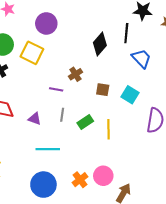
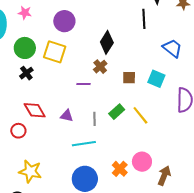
black diamond: (100, 44) -> (107, 42), moved
blue trapezoid: (141, 58) -> (172, 48), moved
gray line: (62, 115) -> (94, 119), moved
yellow line: (109, 129) -> (140, 115), turned -30

